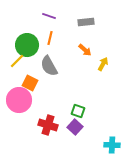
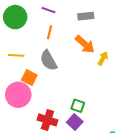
green circle: (27, 45) -> (15, 17), moved
orange arrow: (85, 50) -> (85, 44), size x1.5
yellow line: (17, 61) -> (16, 55), turned 49

